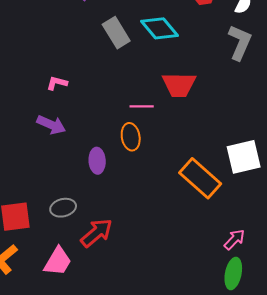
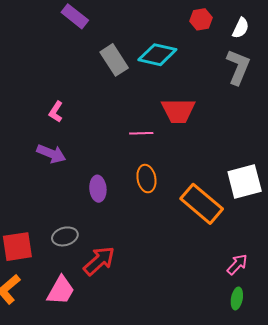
cyan diamond: (160, 28) -> (157, 55), turned -36
pink L-shape: (57, 83) -> (56, 112), turned -70
orange ellipse: (131, 137) -> (146, 179), moved
green ellipse: (233, 273) -> (237, 298), size x0.7

